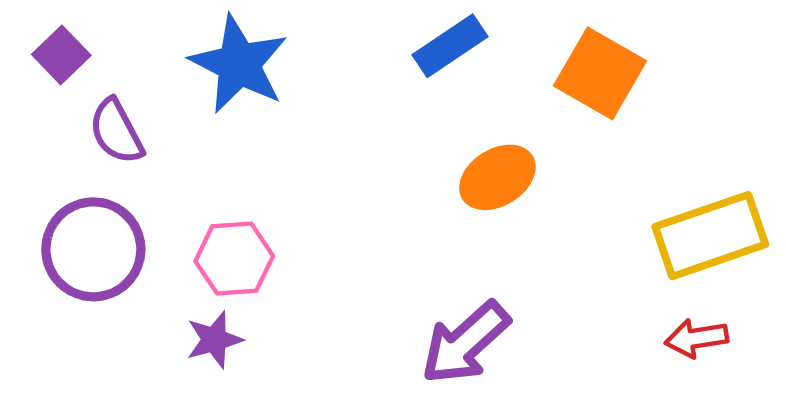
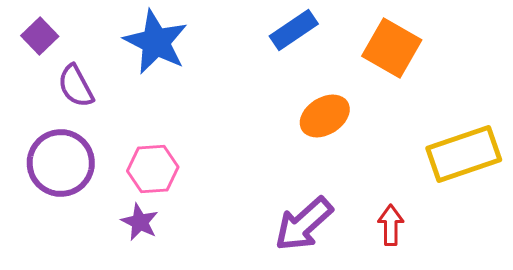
red arrow: (696, 338) -> (391, 225), moved, turned 99
purple star: (214, 340) -> (140, 222), turned -30

